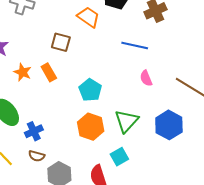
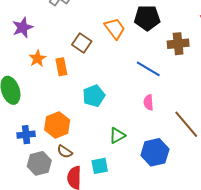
green triangle: (126, 121) -> (117, 136), size x0.7
orange hexagon: (91, 127) -> (57, 125), moved
blue cross: (34, 131) -> (26, 135), moved
brown semicircle: (37, 156) -> (65, 152), moved

